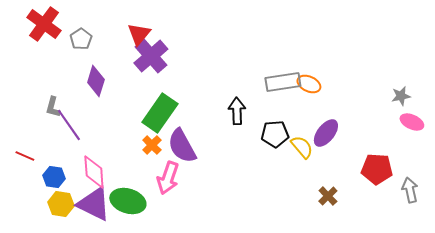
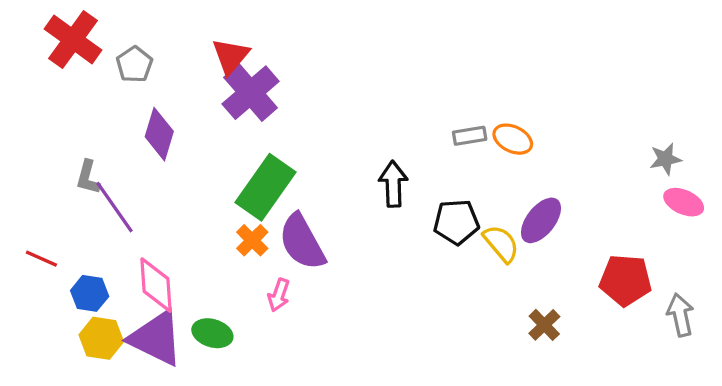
gray rectangle: (283, 82) -> (470, 136), size x0.6
pink arrow: (168, 178) -> (279, 295), size x0.6
green ellipse: (128, 201) -> (212, 333), size x0.7

